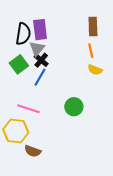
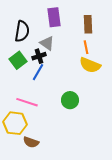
purple rectangle: (40, 30) -> (54, 17), moved
gray triangle: (37, 49) -> (47, 43), moved, turned -35
black cross: (41, 60) -> (39, 56), turned 32
yellow semicircle: (95, 70) -> (90, 65), size x1.5

